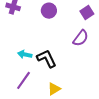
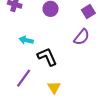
cyan arrow: (25, 54) -> (26, 40), moved
yellow triangle: (54, 89) -> (54, 87), turned -32

